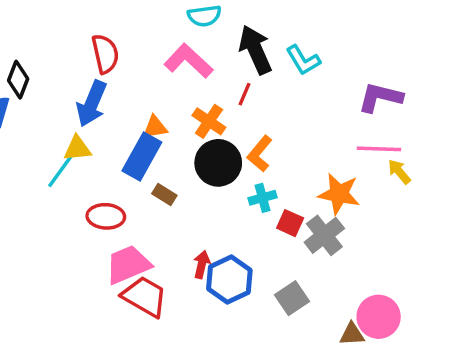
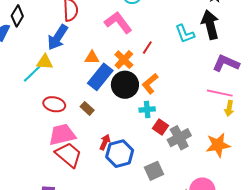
black arrow: (255, 50) -> (210, 25), moved
blue rectangle: (142, 156) -> (100, 77), moved
yellow arrow: (399, 172) -> (229, 108), turned -140
brown rectangle: (164, 194) -> (87, 108), moved
orange star: (339, 194) -> (218, 145), moved, turned -30

